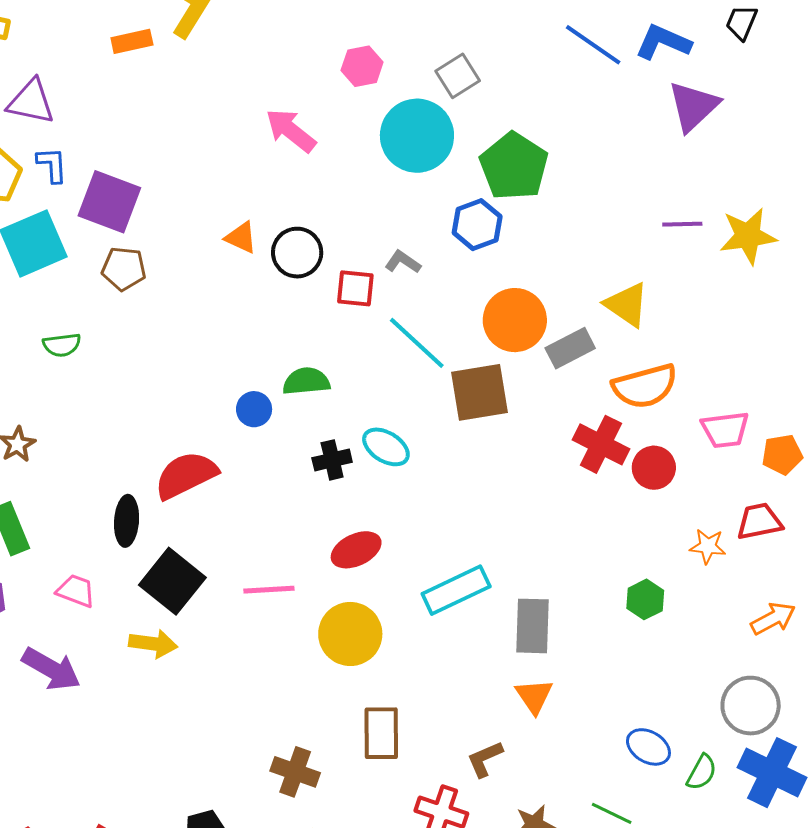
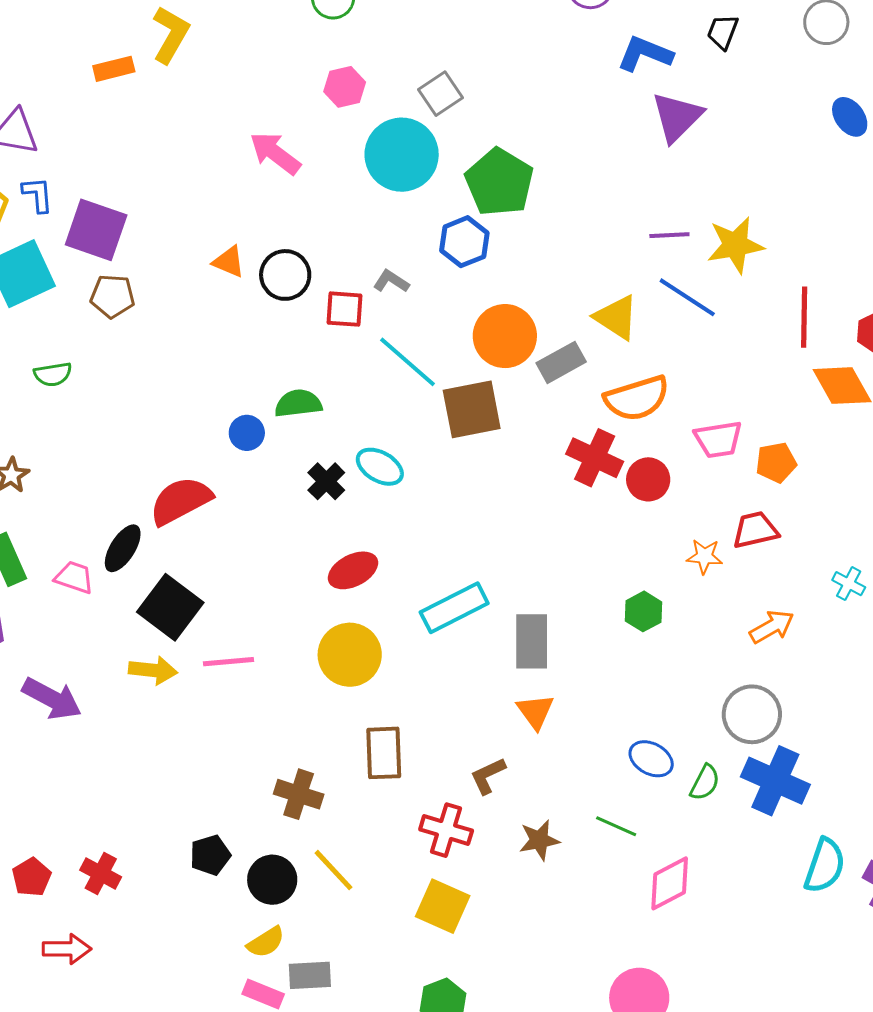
blue line: (593, 45) -> (687, 297), moved
black cross: (332, 460) -> (326, 481), turned -30
black ellipse: (127, 521) -> (123, 548), turned 30
pink line: (269, 590) -> (228, 662), moved
pink trapezoid: (76, 591) -> (74, 577), moved

